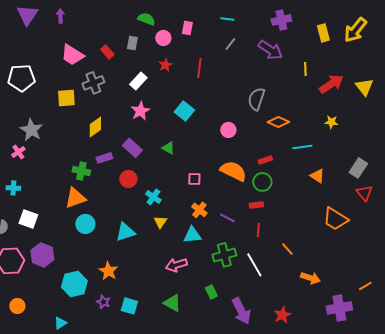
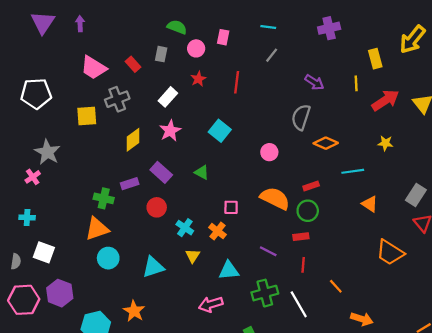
yellow rectangle: (323, 33) -> (375, 59), moved
purple arrow: (270, 50) -> (314, 82), moved, size x0.7
yellow diamond: (95, 127) -> (133, 140), moved
orange cross: (199, 210) -> (218, 231), moved

